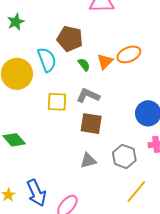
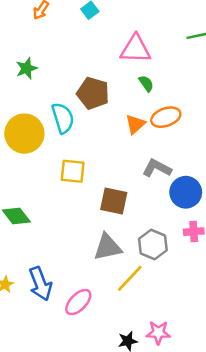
green semicircle: (84, 65) -> (146, 83), moved
gray L-shape: (88, 96) -> (157, 168), moved
gray triangle: (88, 161) -> (108, 247), size x1.4
yellow line: (136, 191) -> (130, 278), moved

